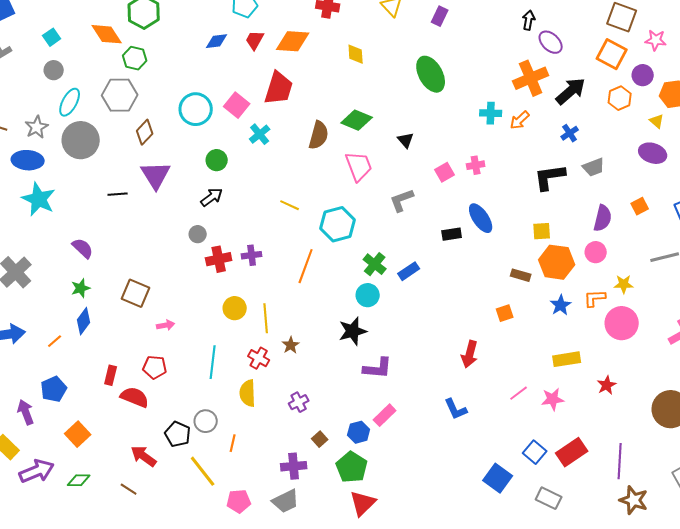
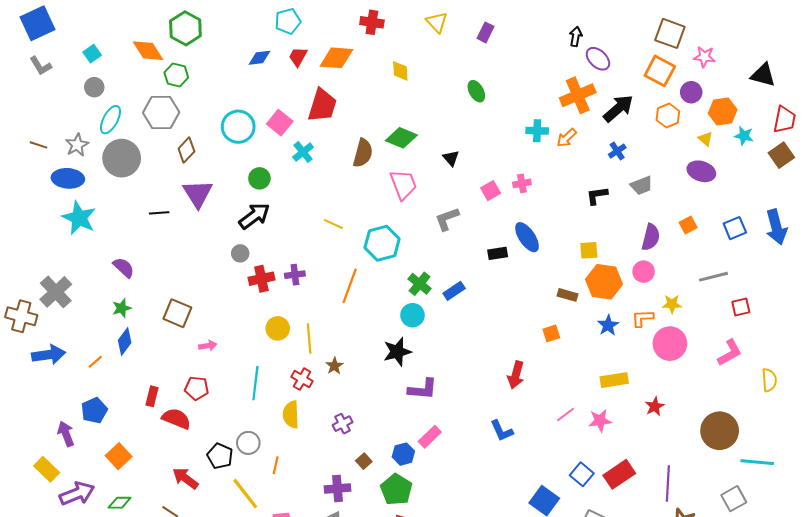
green ellipse: (431, 74) -> (476, 91), size x0.6
black L-shape: (550, 177) -> (597, 196), size x0.7
black arrow: (212, 197) -> (254, 216), size x1.4

